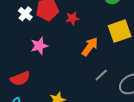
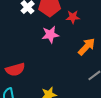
pink star: (39, 46) -> (50, 35), moved

